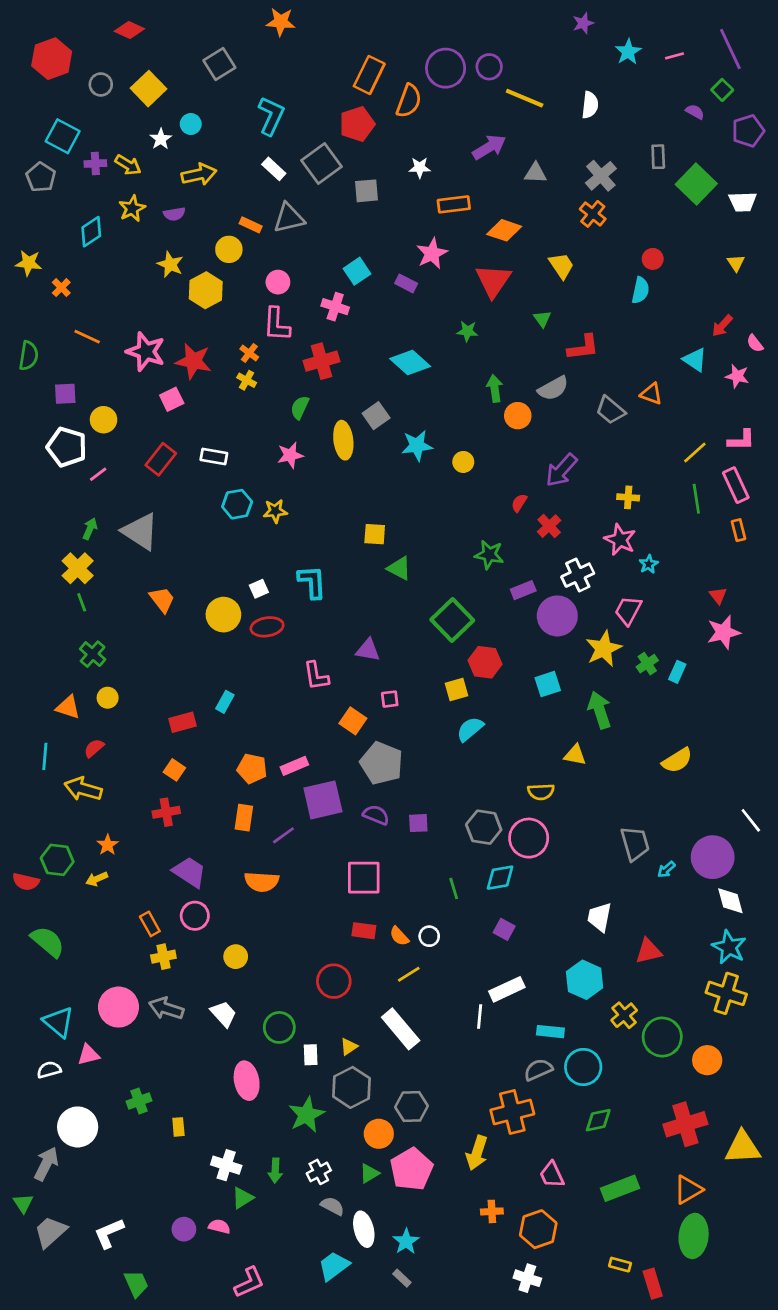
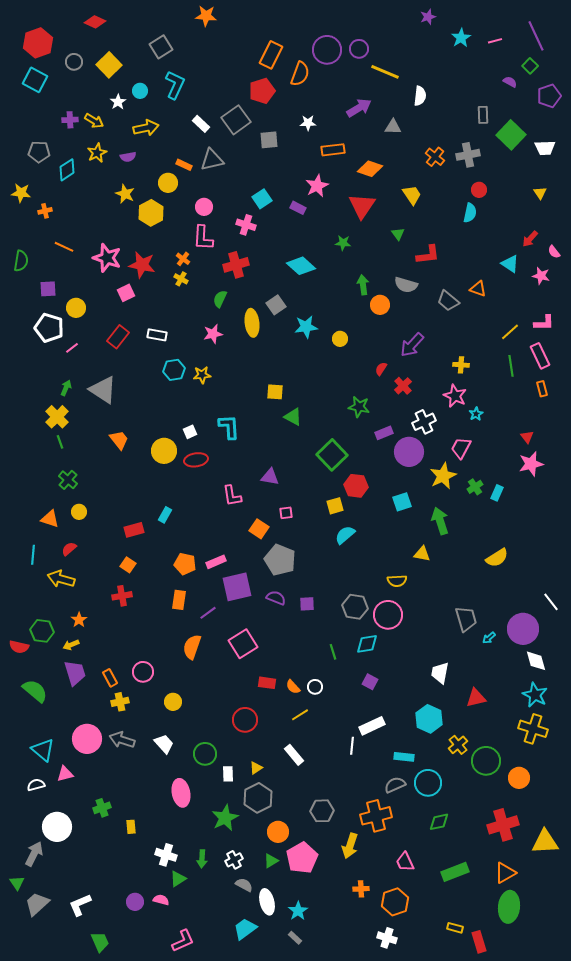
white semicircle: (590, 105) -> (420, 96), moved
cyan L-shape: (271, 116) -> (175, 85), moved
cyan square: (63, 136) -> (35, 80), moved
gray cross: (601, 176) -> (468, 155), moved, turned 30
gray pentagon: (41, 177) -> (39, 152), moved, turned -30
orange cross: (61, 288) -> (45, 211), turned 32
gray semicircle: (553, 388) -> (406, 285), turned 45
purple trapezoid: (189, 872) -> (75, 673), moved, turned 40
pink square: (364, 878) -> (243, 644), moved, turned -32
orange semicircle: (262, 882) -> (192, 647), turned 105
white rectangle: (401, 1029) -> (294, 755), size x0.7
gray hexagon: (411, 1107) -> (322, 811), moved

